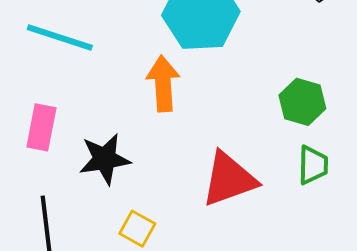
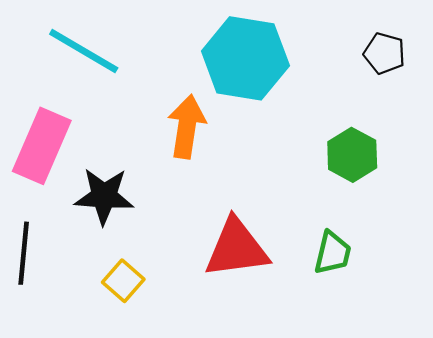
green hexagon: (302, 102) -> (352, 155), moved
pink rectangle: (41, 127) -> (42, 146), size x1.4

